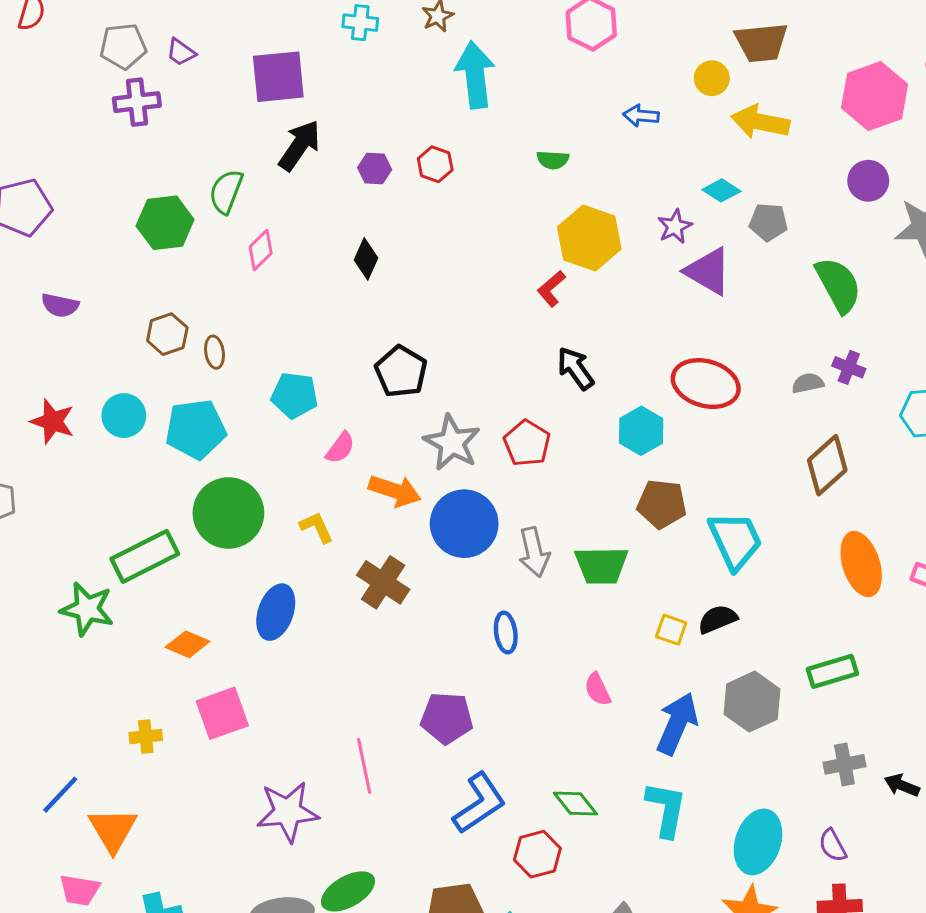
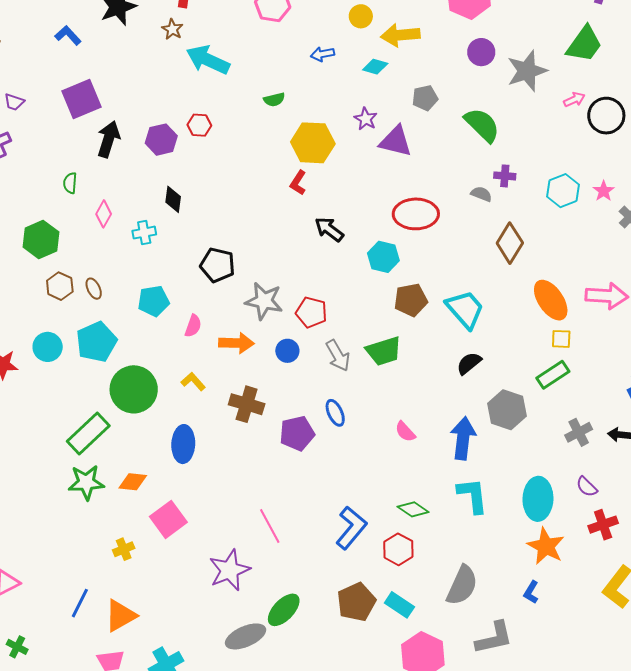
cyan cross: (360, 23) -> (144, 233), moved
cyan arrow: (475, 75) -> (208, 60), turned -42
purple hexagon: (375, 169) -> (161, 140), size x1.4
cyan diamond: (721, 190) -> (375, 67), moved
green semicircle: (226, 192) -> (70, 183), size x0.7
green hexagon: (165, 223) -> (41, 240), moved
gray semicircle: (808, 383) -> (481, 194), turned 50
red pentagon: (527, 443) -> (311, 312), moved
blue circle: (464, 524) -> (287, 351), size x0.5
green star: (87, 609) -> (86, 482), moved
yellow square: (671, 630) -> (561, 339), moved
purple pentagon: (447, 718) -> (297, 433), moved
orange triangle: (113, 830) -> (120, 616), turned 48

